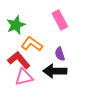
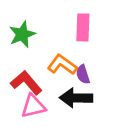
pink rectangle: (60, 20) -> (83, 27), turned 30
orange L-shape: (32, 44) -> (62, 65), moved

